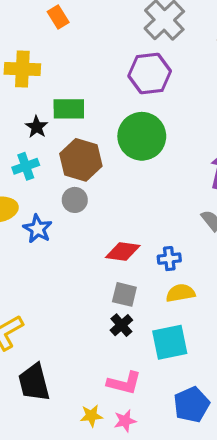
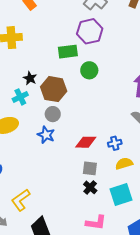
green rectangle: (69, 109) -> (68, 52), moved
black star: (37, 127) -> (30, 78), moved
green circle: (142, 136) -> (89, 70), size x0.6
blue star: (38, 229) -> (46, 135), moved

